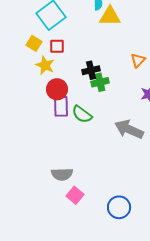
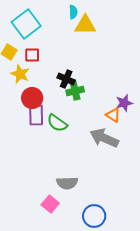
orange triangle: (138, 60) -> (113, 115), moved, turned -42
black cross: (91, 70) -> (66, 79), turned 36
gray semicircle: (62, 174) -> (67, 183), moved

